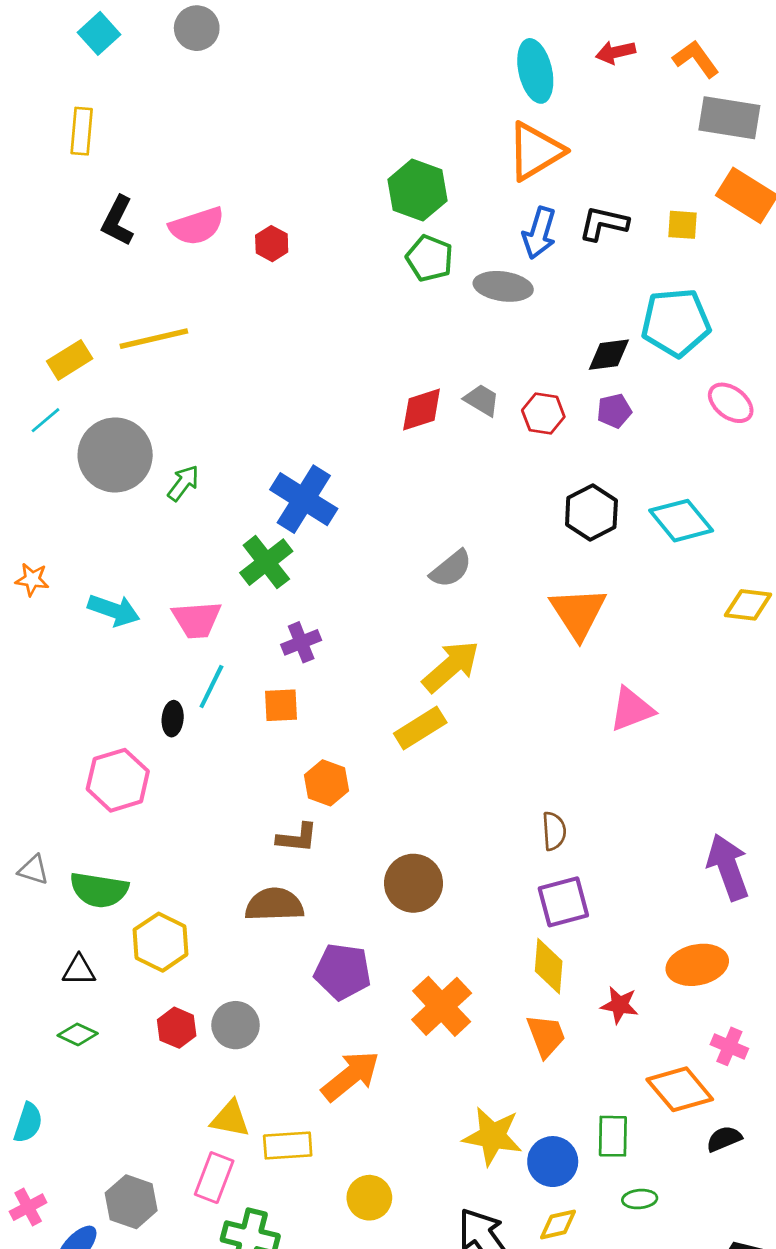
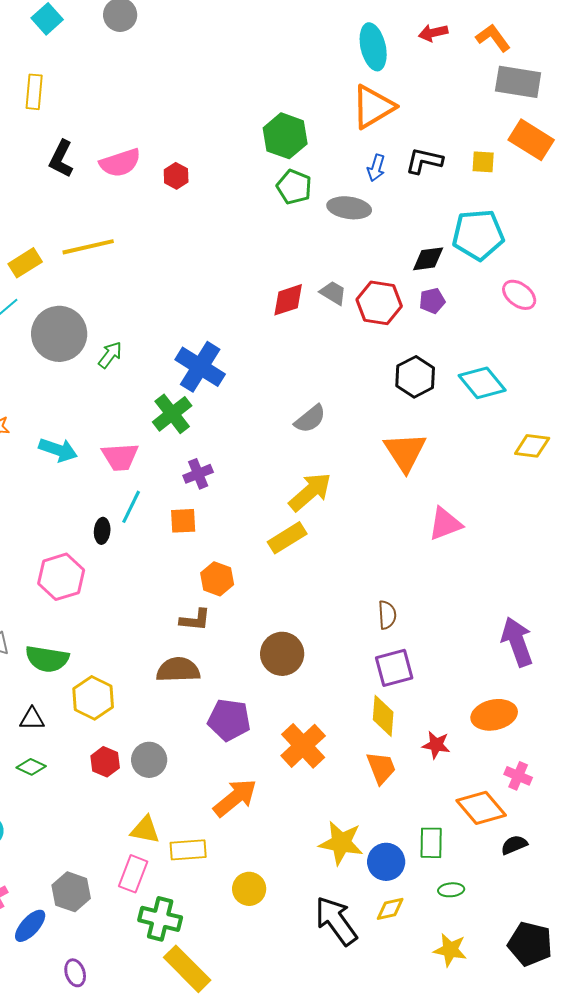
blue arrow: (539, 233) -> (376, 168), size x0.7
red hexagon: (543, 414) -> (379, 303), size x1.4

